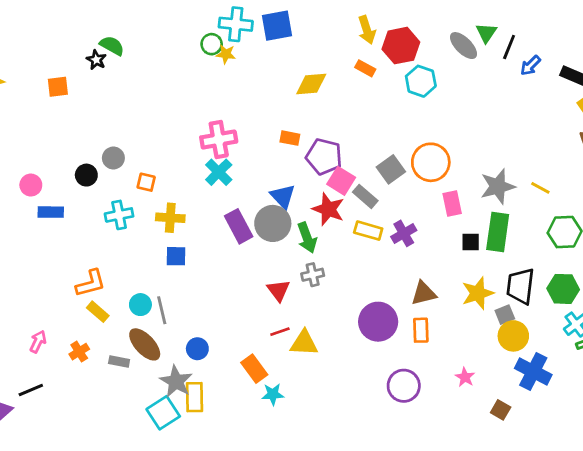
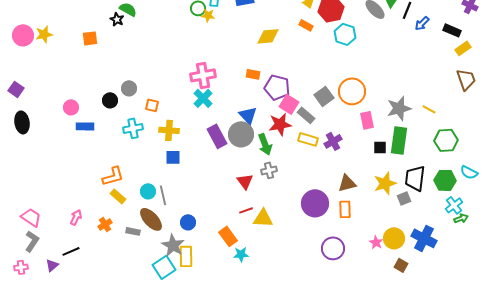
red star: (328, 209) -> (280, 124), turned -30
yellow circle: (513, 336) -> (394, 238), moved

